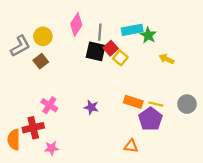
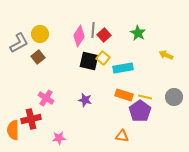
pink diamond: (76, 25) -> (79, 36), moved
cyan rectangle: (132, 30) -> (123, 68), moved
red square: (111, 48) -> (104, 35), moved
black square: (96, 51) -> (89, 61), moved
yellow square: (120, 58) -> (103, 58), moved
yellow arrow: (167, 59) -> (166, 55), moved
pink star: (52, 148) -> (59, 138), moved

